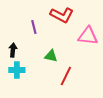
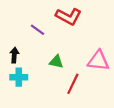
purple line: (34, 27) -> (38, 30), turned -40
pink triangle: (88, 36) -> (98, 61), moved

